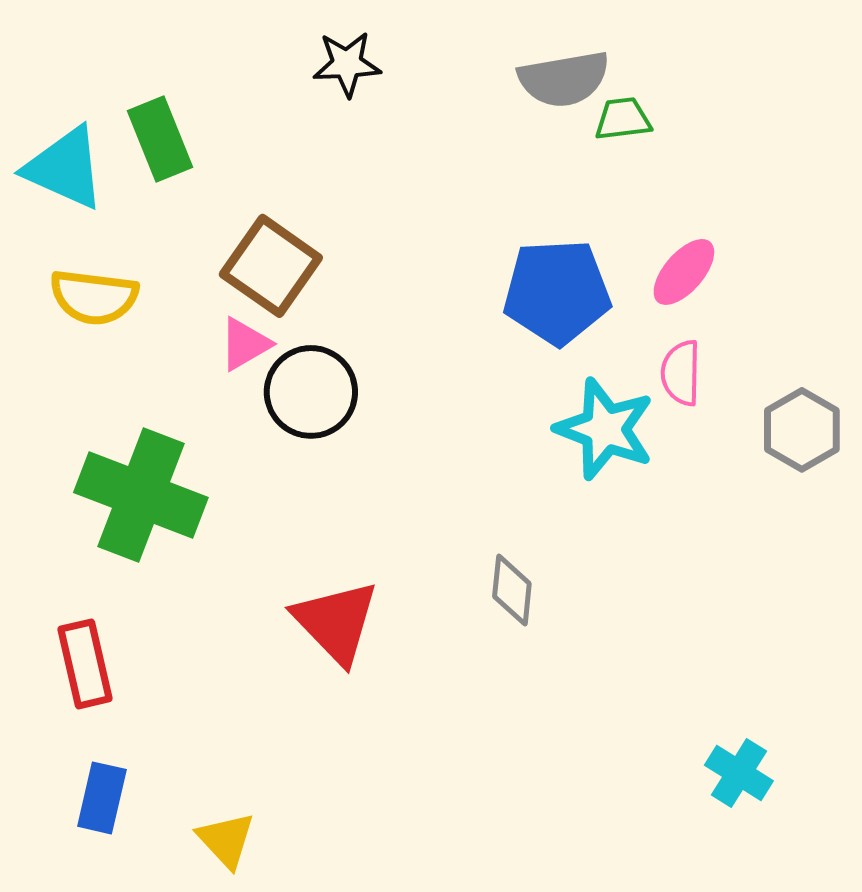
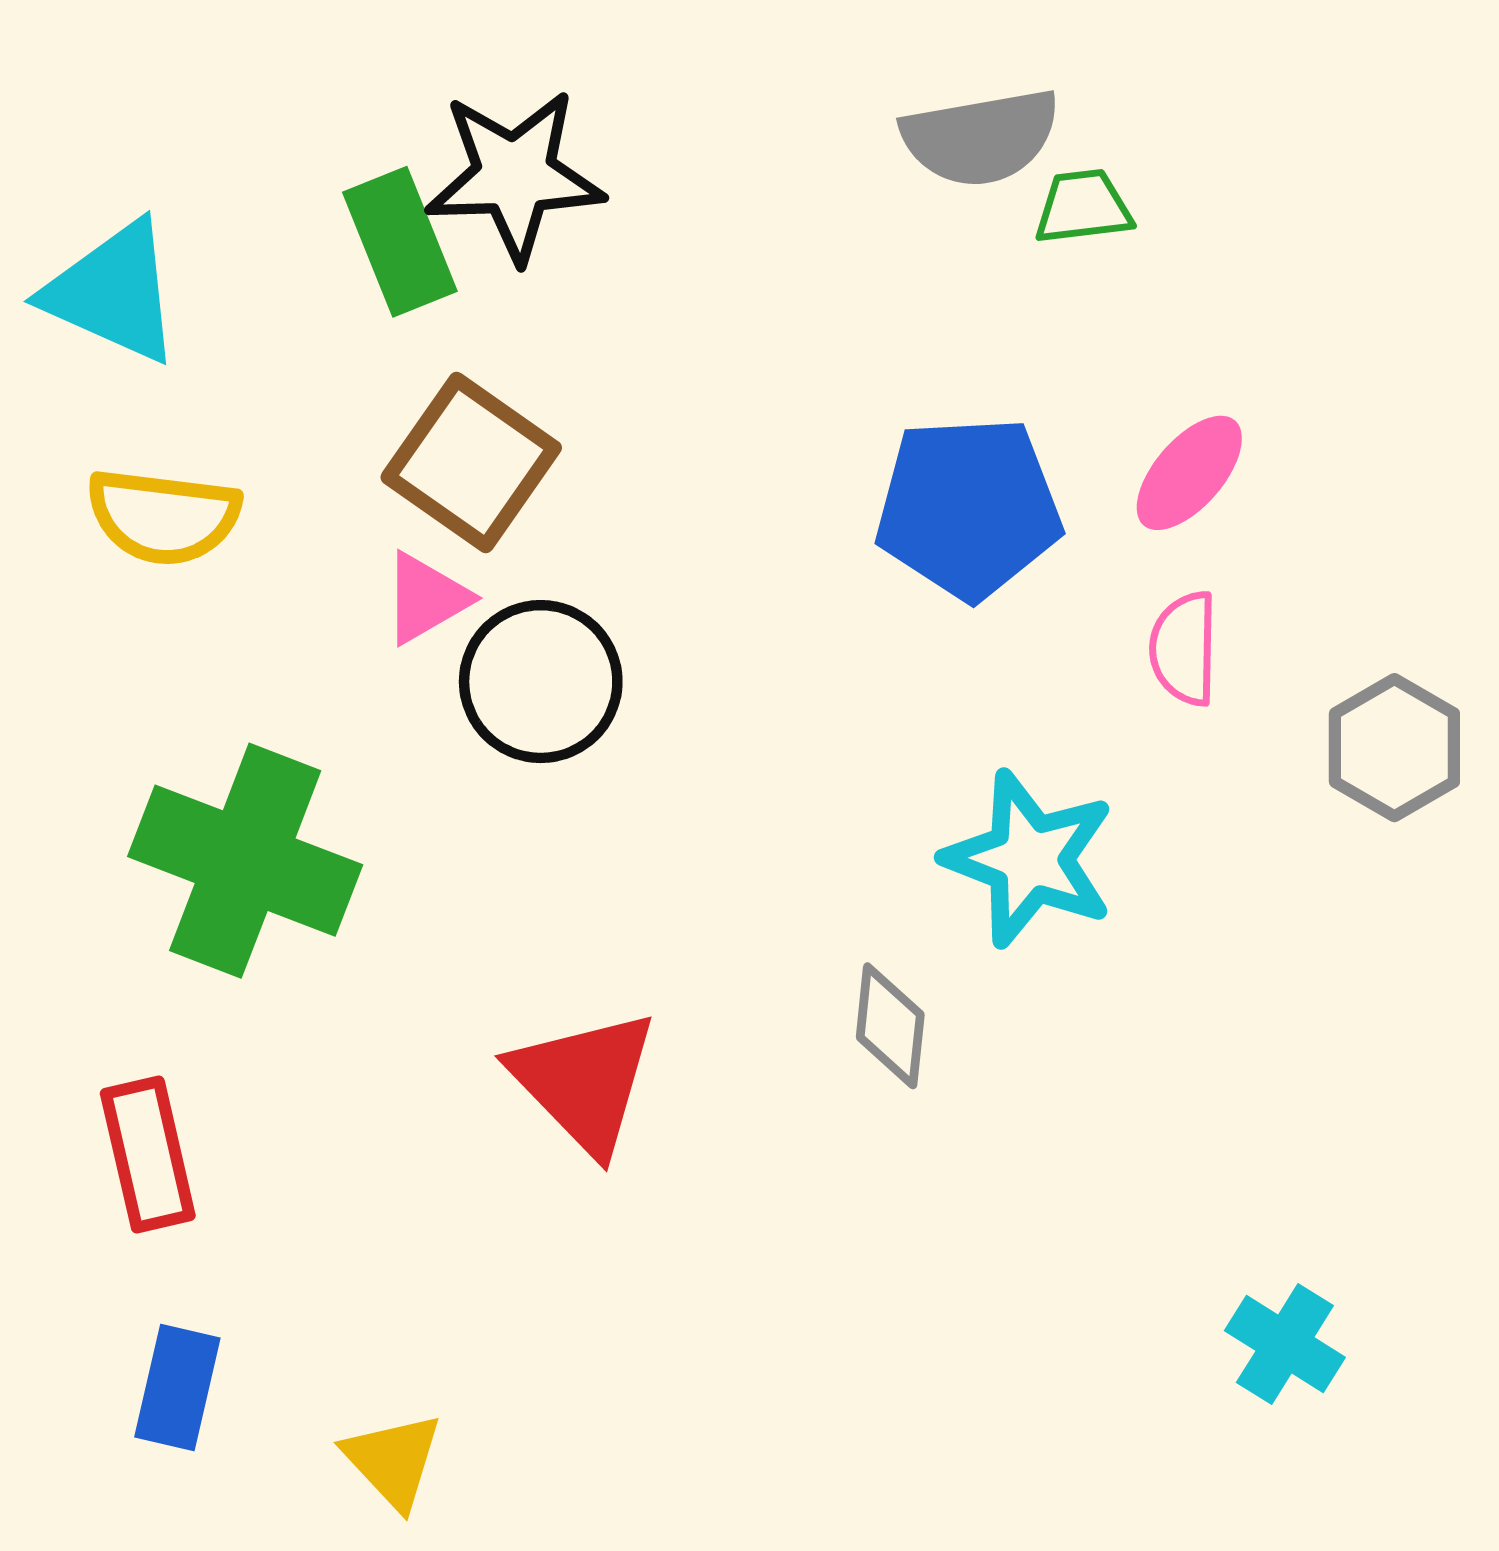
black star: (347, 64) -> (515, 176), moved, size x1.5
green rectangle: (160, 139) -> (400, 242), moved
cyan star: (605, 429) -> (1029, 859), moved

